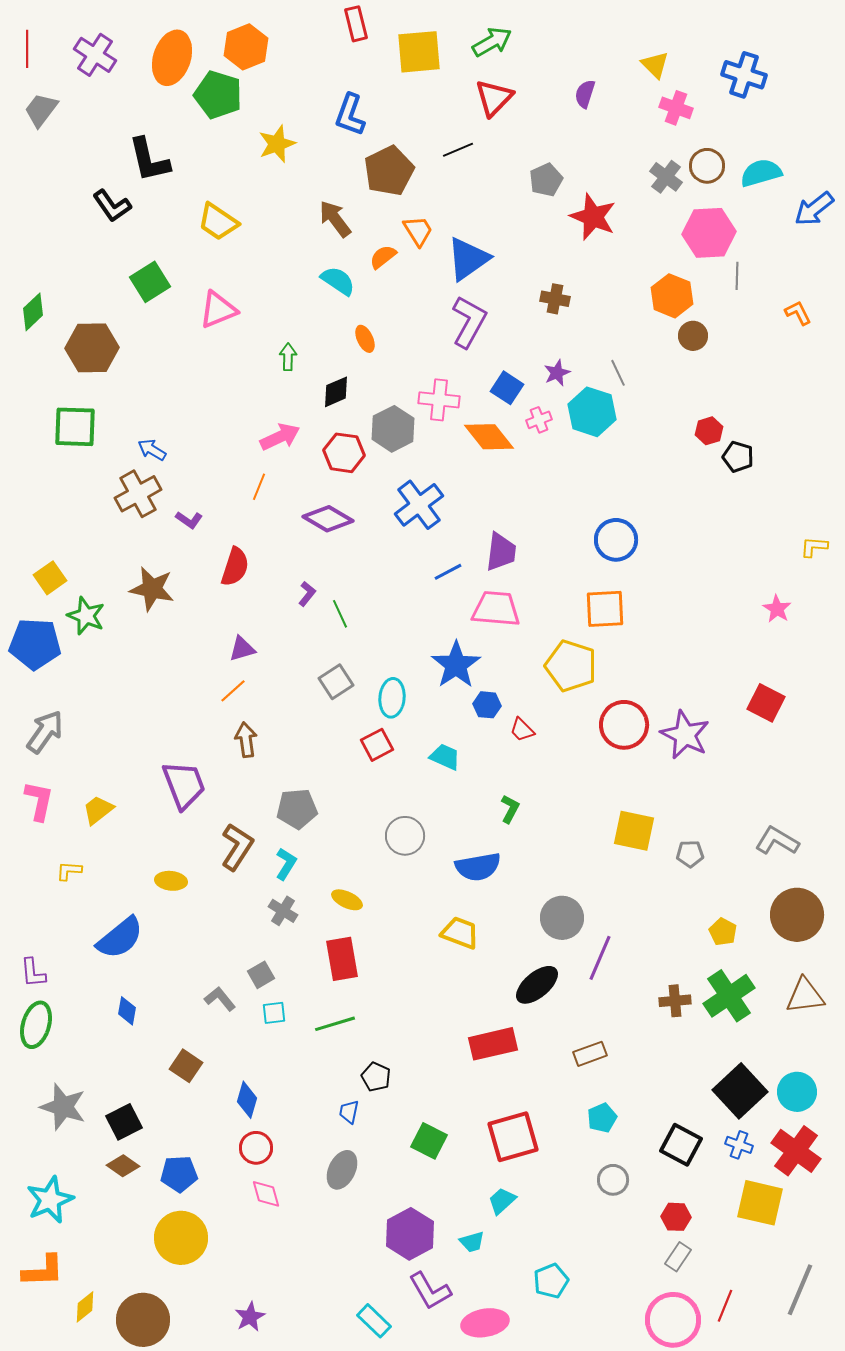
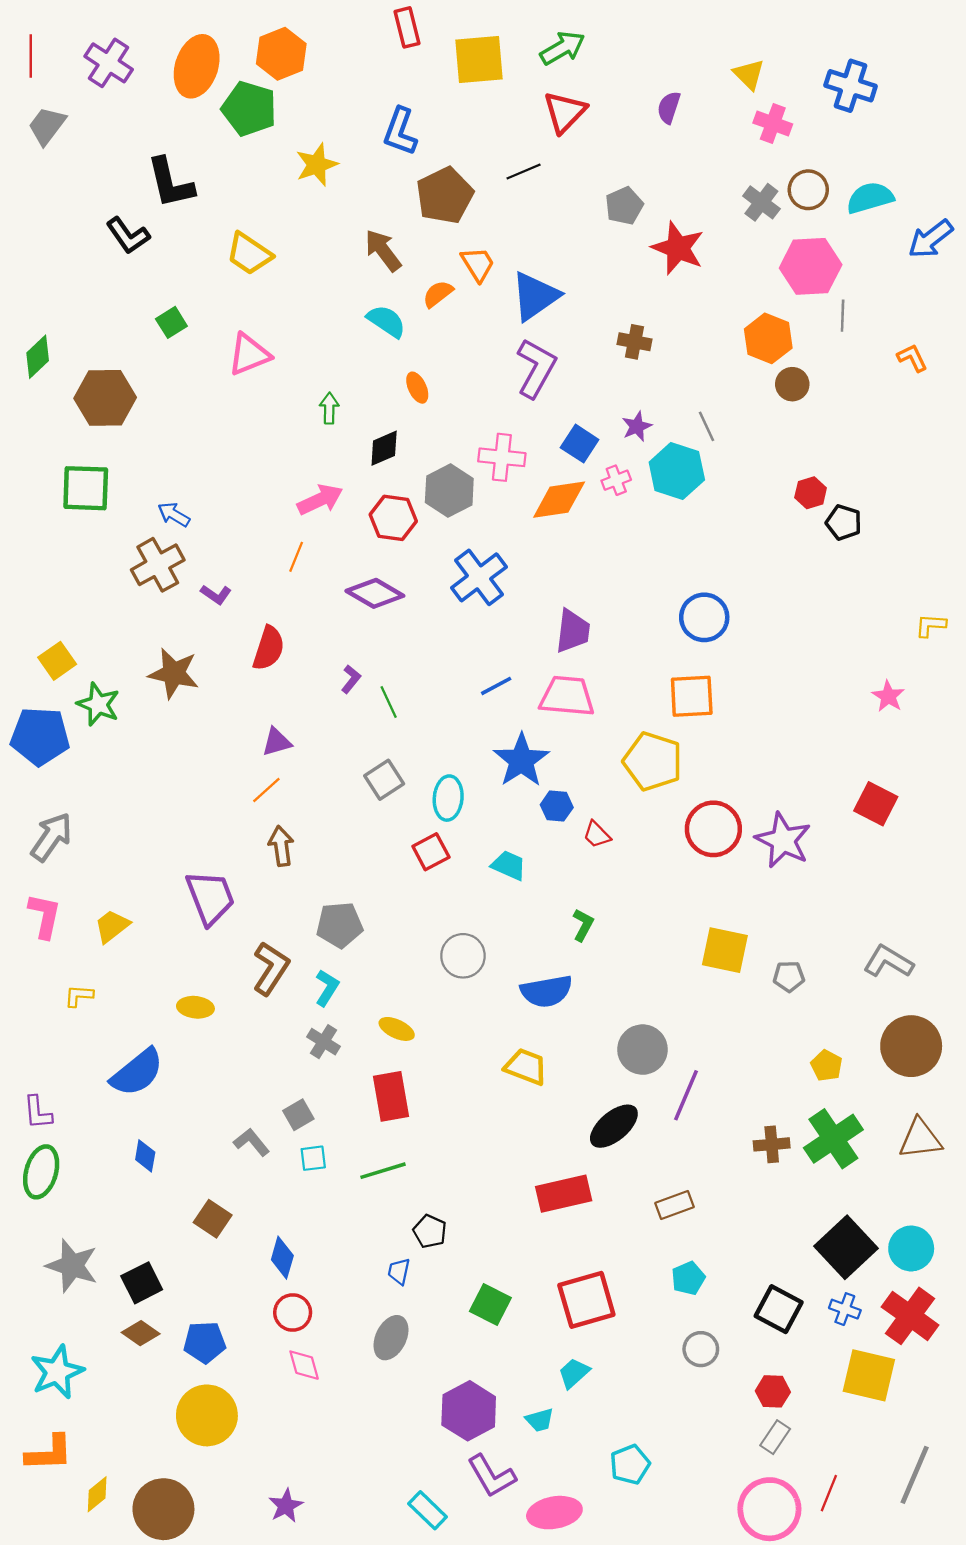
green square: (150, 282) -> (171, 322), size x0.7
orange diamond: (489, 437) -> (559, 500), turned -60
blue line: (448, 572) -> (496, 686), moved

